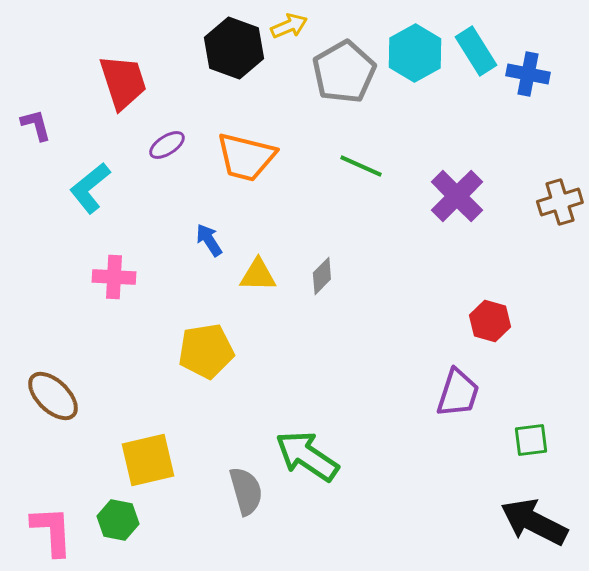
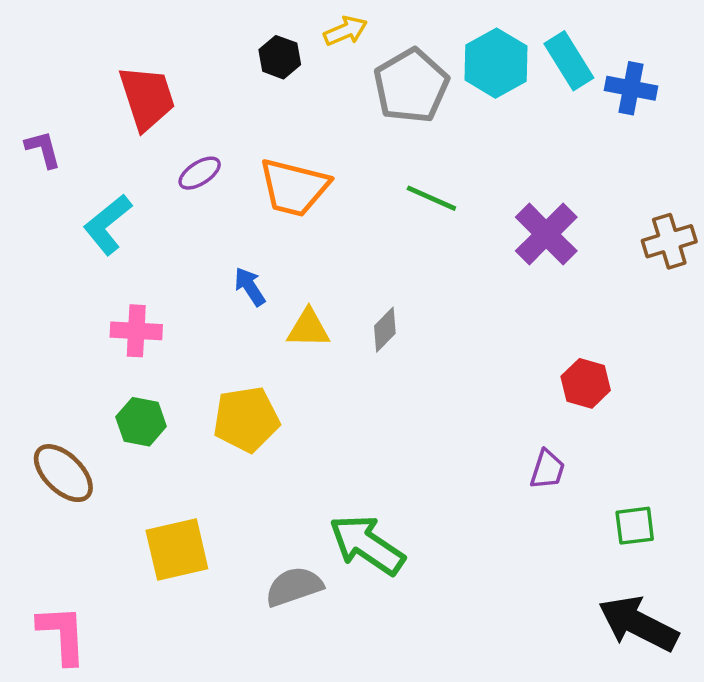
black hexagon: (234, 48) -> (280, 57), size x0.6
purple trapezoid: (458, 393) -> (547, 469), size x0.7
gray semicircle: (246, 491) -> (294, 587), turned -93
green hexagon: (118, 520) -> (141, 422), moved

